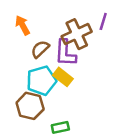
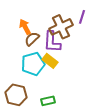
orange arrow: (22, 25) -> (25, 27), moved
brown hexagon: (30, 106) -> (16, 95), moved

